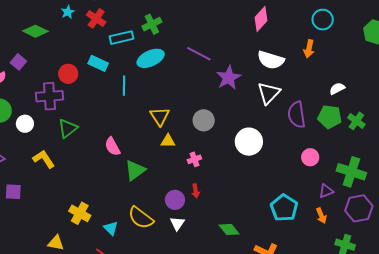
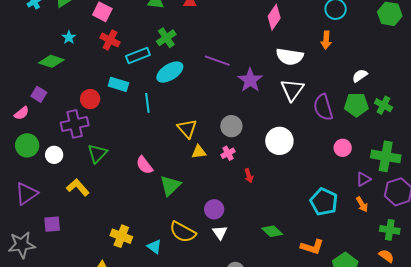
cyan star: (68, 12) -> (69, 37), moved
pink cross: (194, 159) -> (228, 153), moved
red arrow: (196, 191) -> (249, 176), moved

